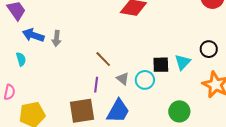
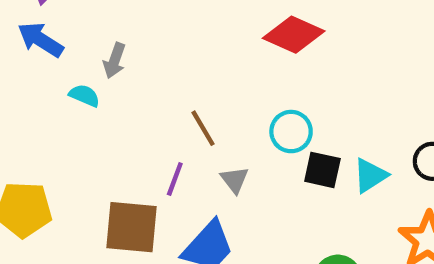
blue arrow: (33, 35) -> (40, 40), moved
cyan semicircle: (21, 59) -> (84, 96), moved, turned -64
cyan circle: (145, 80) -> (291, 132), moved

